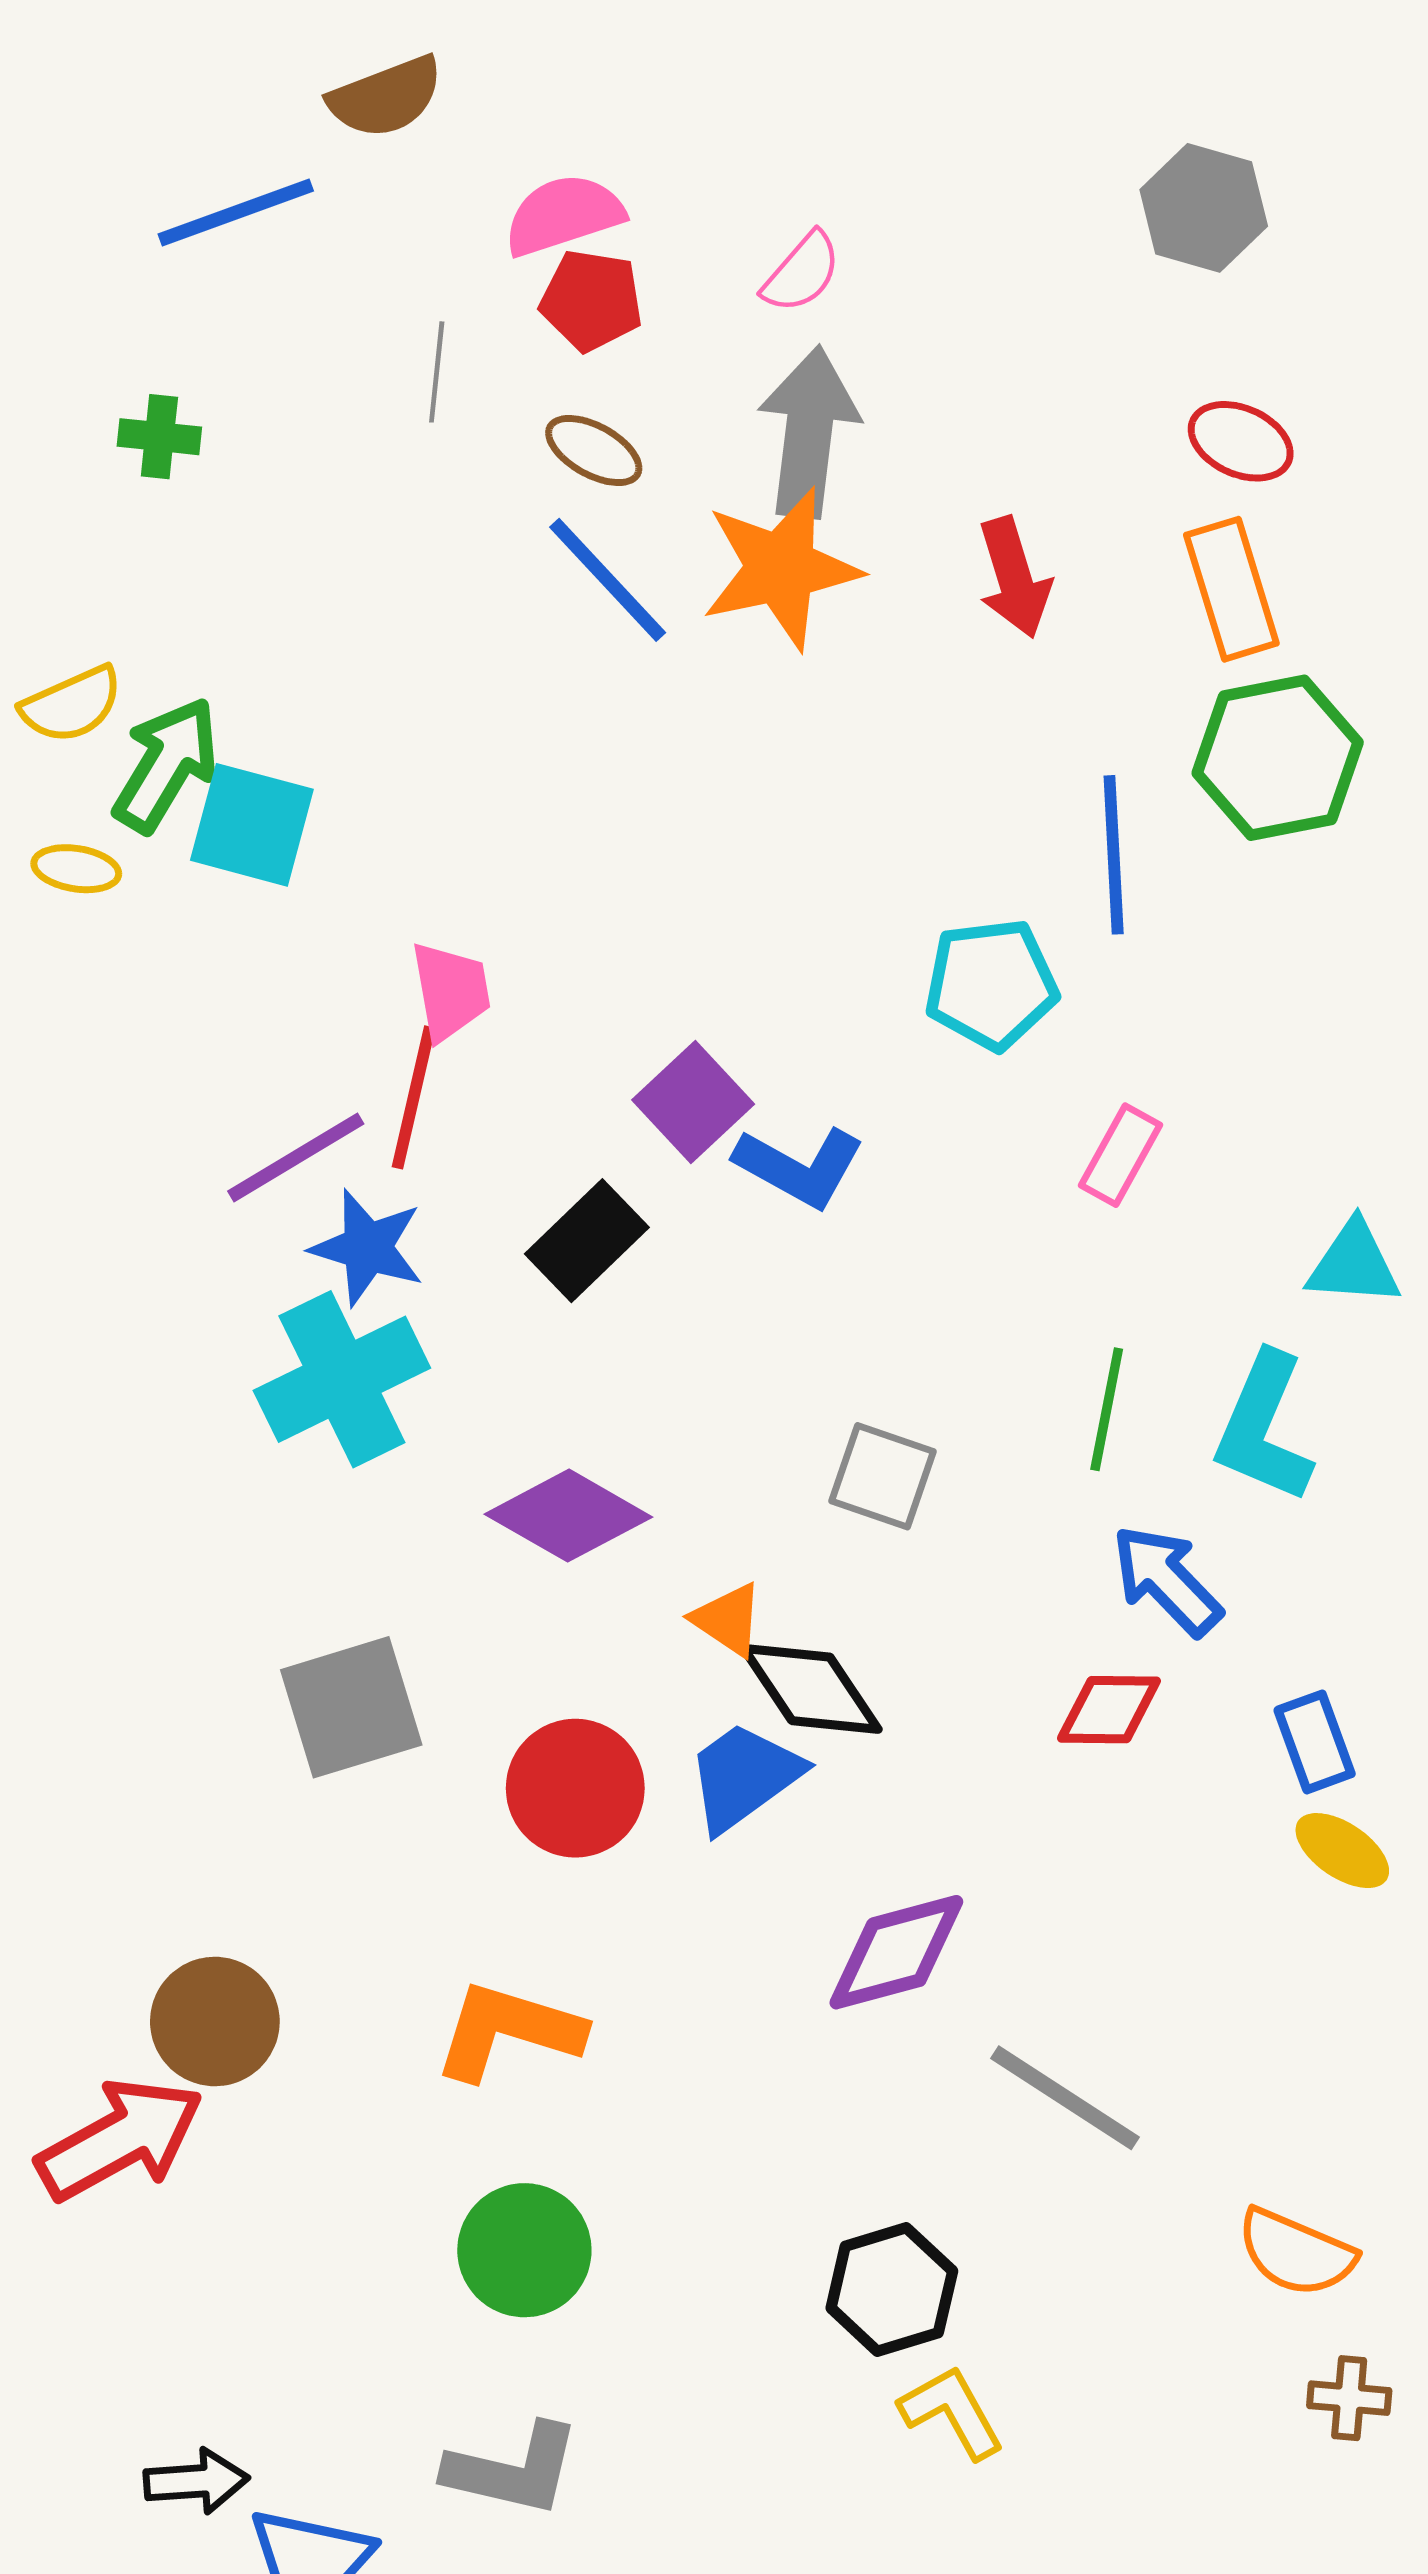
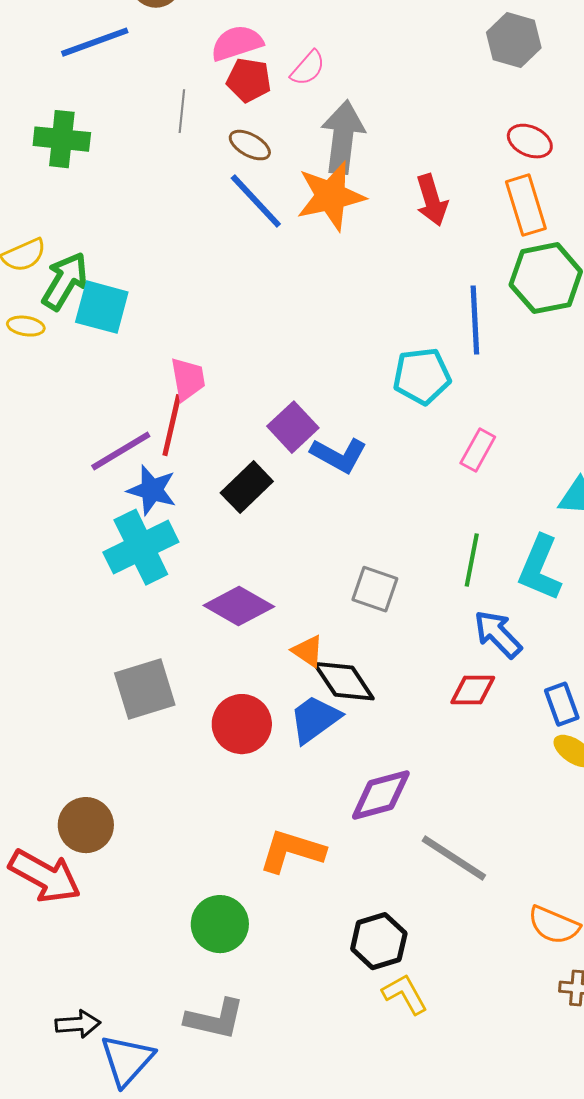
pink semicircle: (802, 273) -> (308, 68), moved
green cross: (159, 437) -> (62, 139), size x1.6
orange L-shape: (508, 2031) -> (292, 851), moved
red arrow: (120, 2139) -> (45, 876), turned 58

